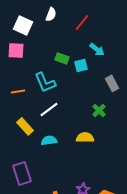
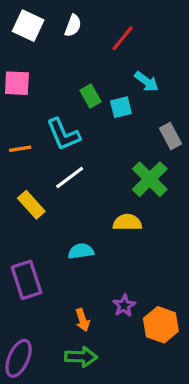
white square: (23, 25) -> (28, 26), moved
green rectangle: (62, 58) -> (91, 96), turned 40
green cross: (99, 110) -> (150, 179), size x1.6
cyan semicircle: (49, 140) -> (81, 251), moved

